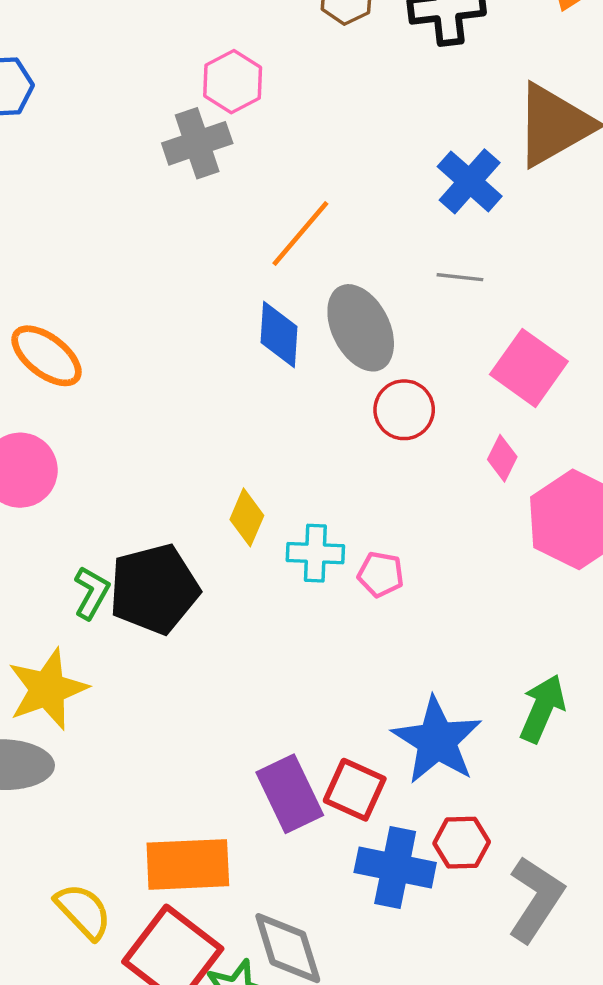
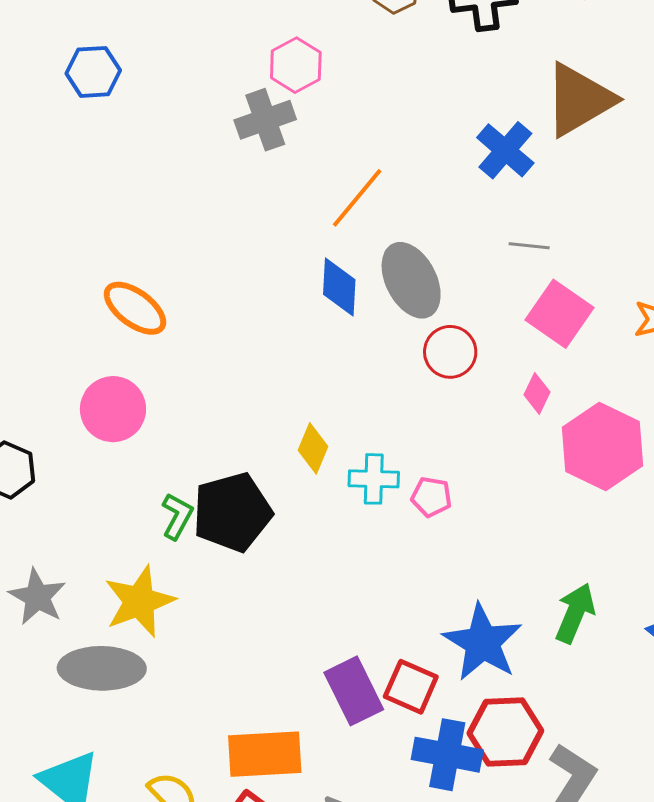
gray line: (460, 277) -> (529, 246), moved
red hexagon: (462, 843) -> (505, 732), size x1.5

